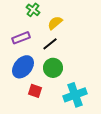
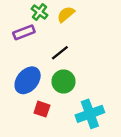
yellow semicircle: (55, 23) -> (66, 14), moved
purple rectangle: (21, 38) -> (24, 32), moved

